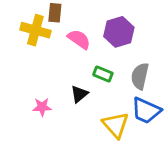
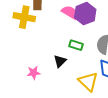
pink semicircle: (79, 39) -> (70, 12), moved

